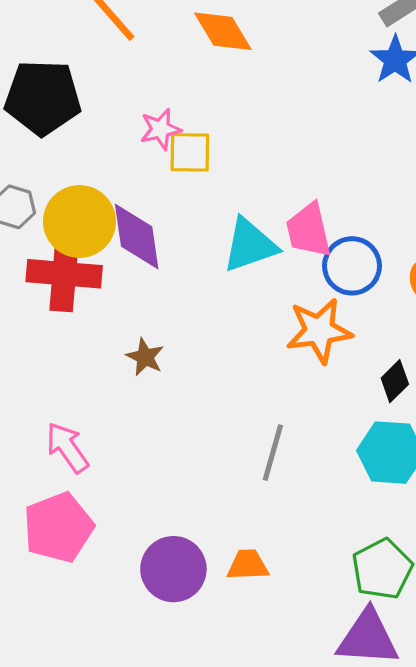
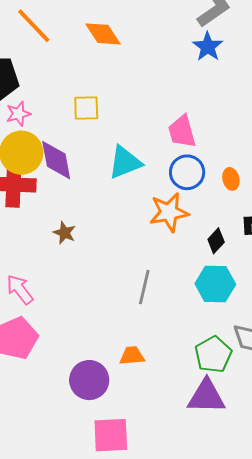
pink star: (160, 129) -> (18, 114), moved
pink trapezoid: (309, 230) -> (182, 132), moved
purple circle: (173, 569) -> (89, 380), moved

